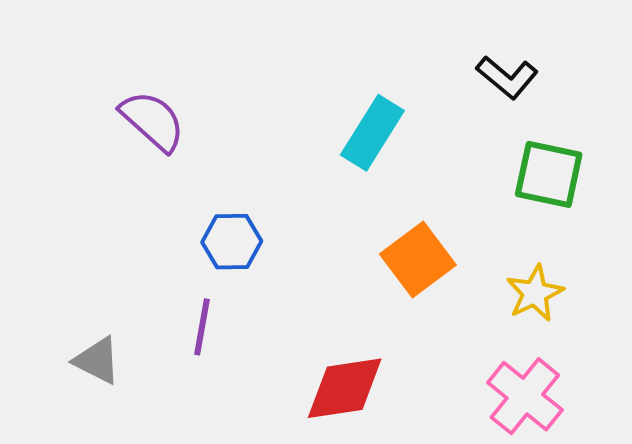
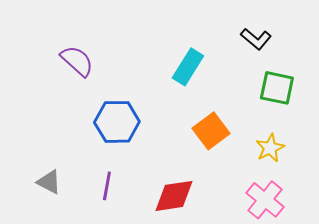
blue hexagon: (232, 242) -> (117, 122), size x1.5
purple line: (202, 327) -> (107, 186), moved

